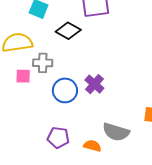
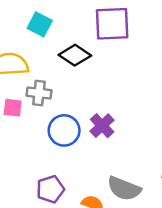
purple pentagon: (58, 138) -> (50, 189), turned -30

